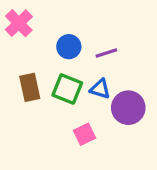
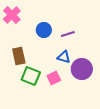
green square: (67, 89) -> (31, 76), moved
pink square: (84, 134) -> (54, 78), moved

